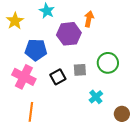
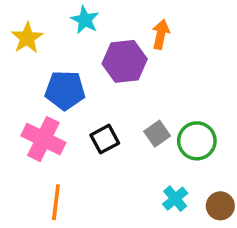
green circle: (108, 63) -> (197, 141), moved
gray square: (80, 70) -> (157, 134), moved, turned -32
cyan cross: (96, 97) -> (175, 199), moved

